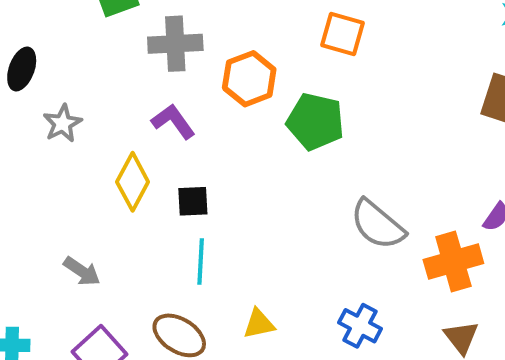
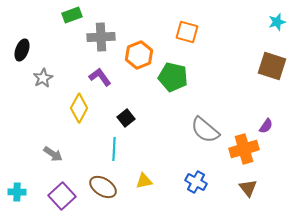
black square: (193, 201) -> (126, 118), moved, turned -36

